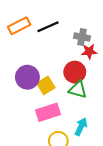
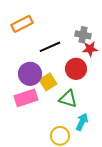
black line: (48, 27) -> (50, 47), moved
green triangle: (78, 90) -> (68, 99), moved
pink rectangle: (48, 112) -> (26, 98), moved

